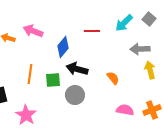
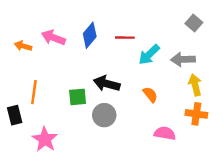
cyan arrow: (124, 23) -> (149, 55), moved
blue diamond: (63, 47) -> (90, 35), moved
orange line: (30, 74) -> (34, 92), moved
orange cross: (152, 110) -> (196, 114), moved, turned 30

